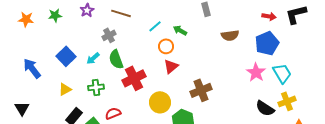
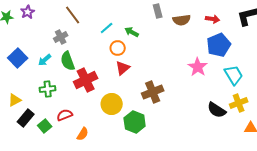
purple star: (87, 10) -> (28, 12), moved
brown line: (121, 13) -> (73, 15), turned 36
red arrow: (269, 16) -> (213, 19), moved
brown semicircle: (230, 35) -> (182, 20), moved
pink star: (256, 72) -> (198, 67), moved
yellow triangle: (65, 89) -> (15, 100), moved

